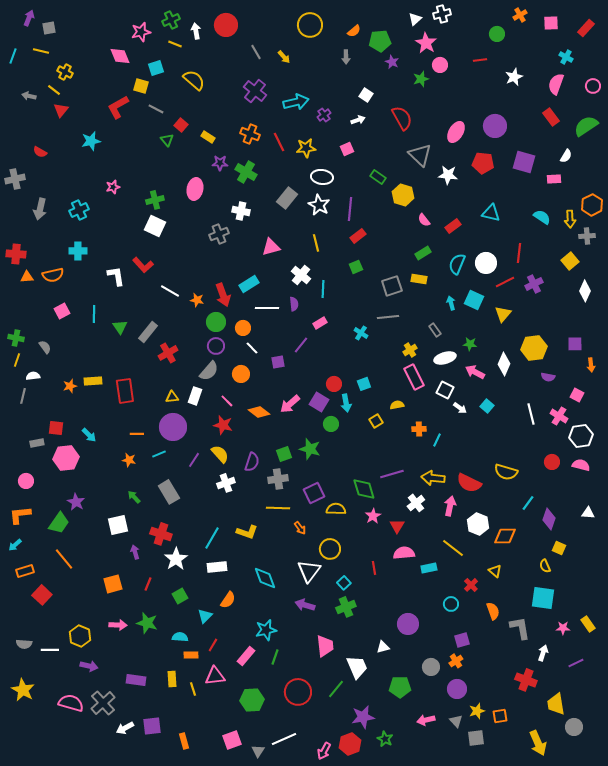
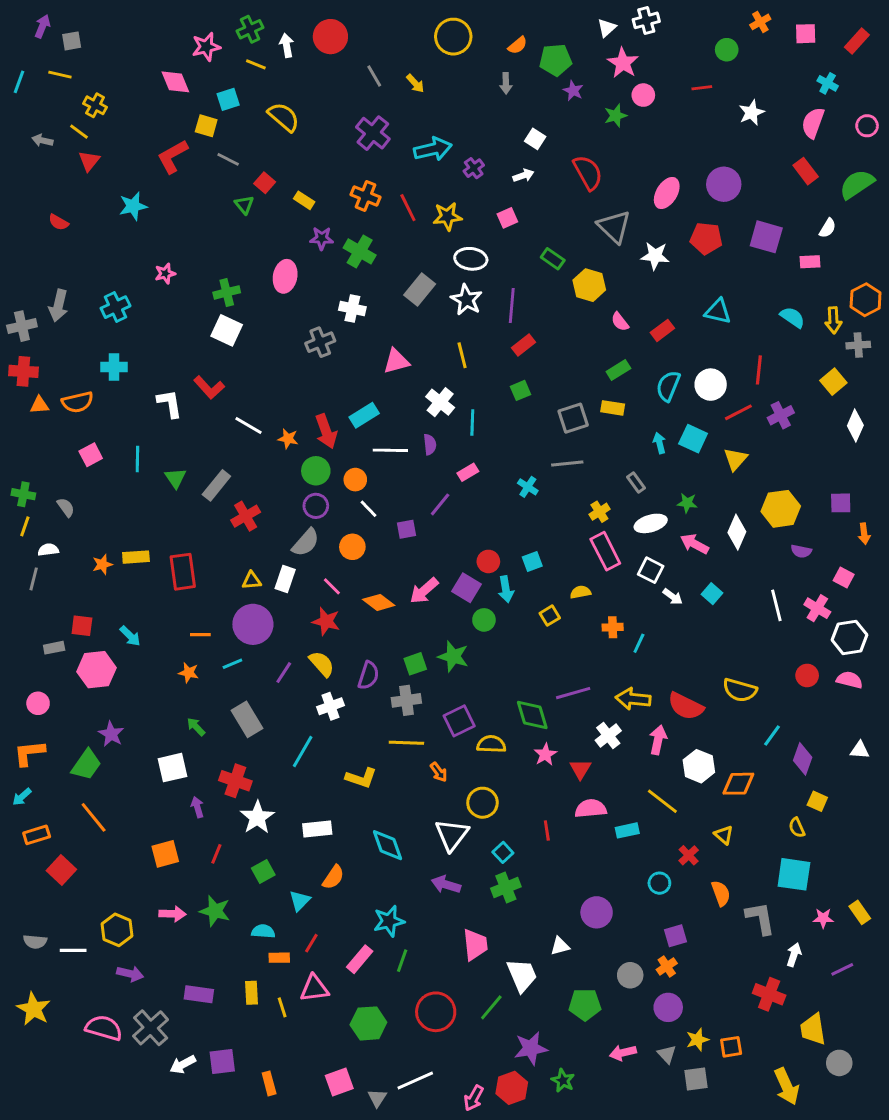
gray cross: (15, 179) -> (22, 326), moved
cyan line: (212, 538) -> (303, 752), moved

